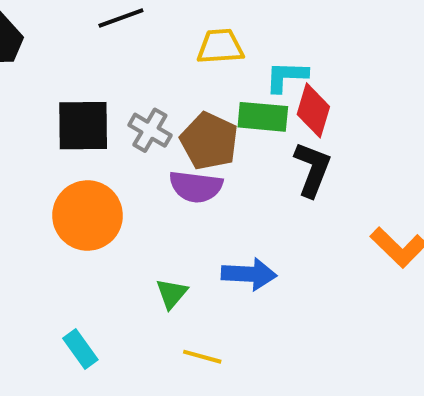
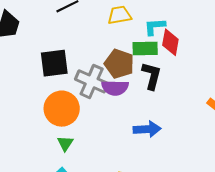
gray cross: (150, 130) -> (92, 81), moved, size x1.5
black L-shape: (312, 169) -> (152, 76), moved
green triangle: (172, 294) -> (65, 143), moved

